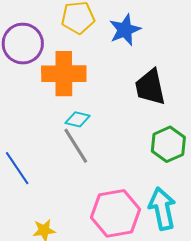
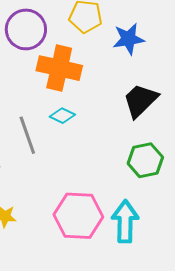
black trapezoid: (150, 87) -> (140, 100), turned 45
gray line: (76, 146) -> (27, 135), moved

